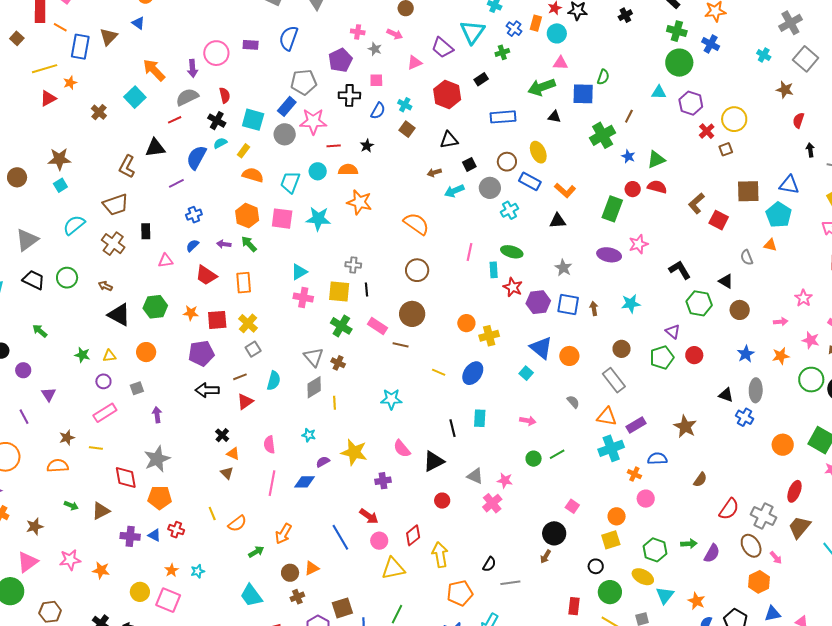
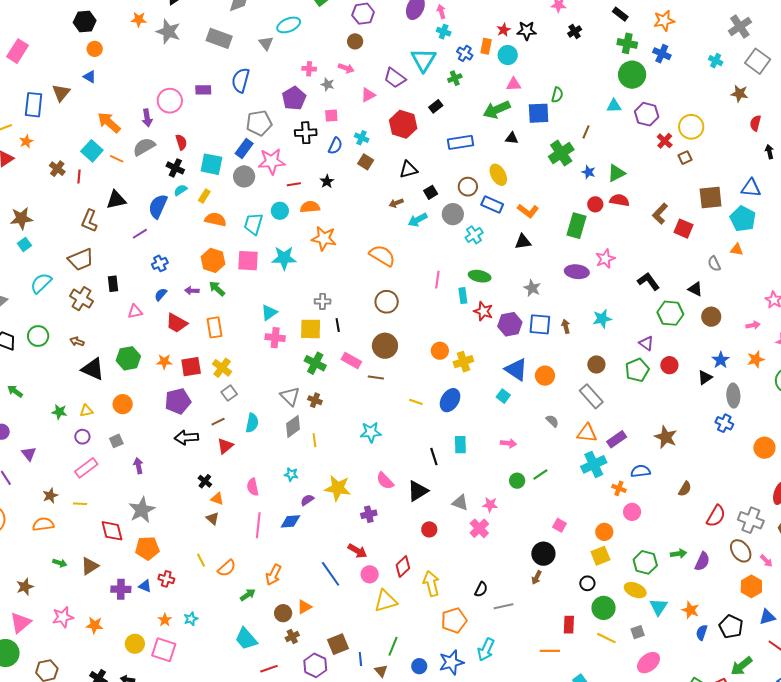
orange line: (60, 27) -> (117, 159), moved
red line: (175, 120) -> (79, 176), moved, turned -56
black triangle: (726, 395) -> (705, 377), moved, turned -49

